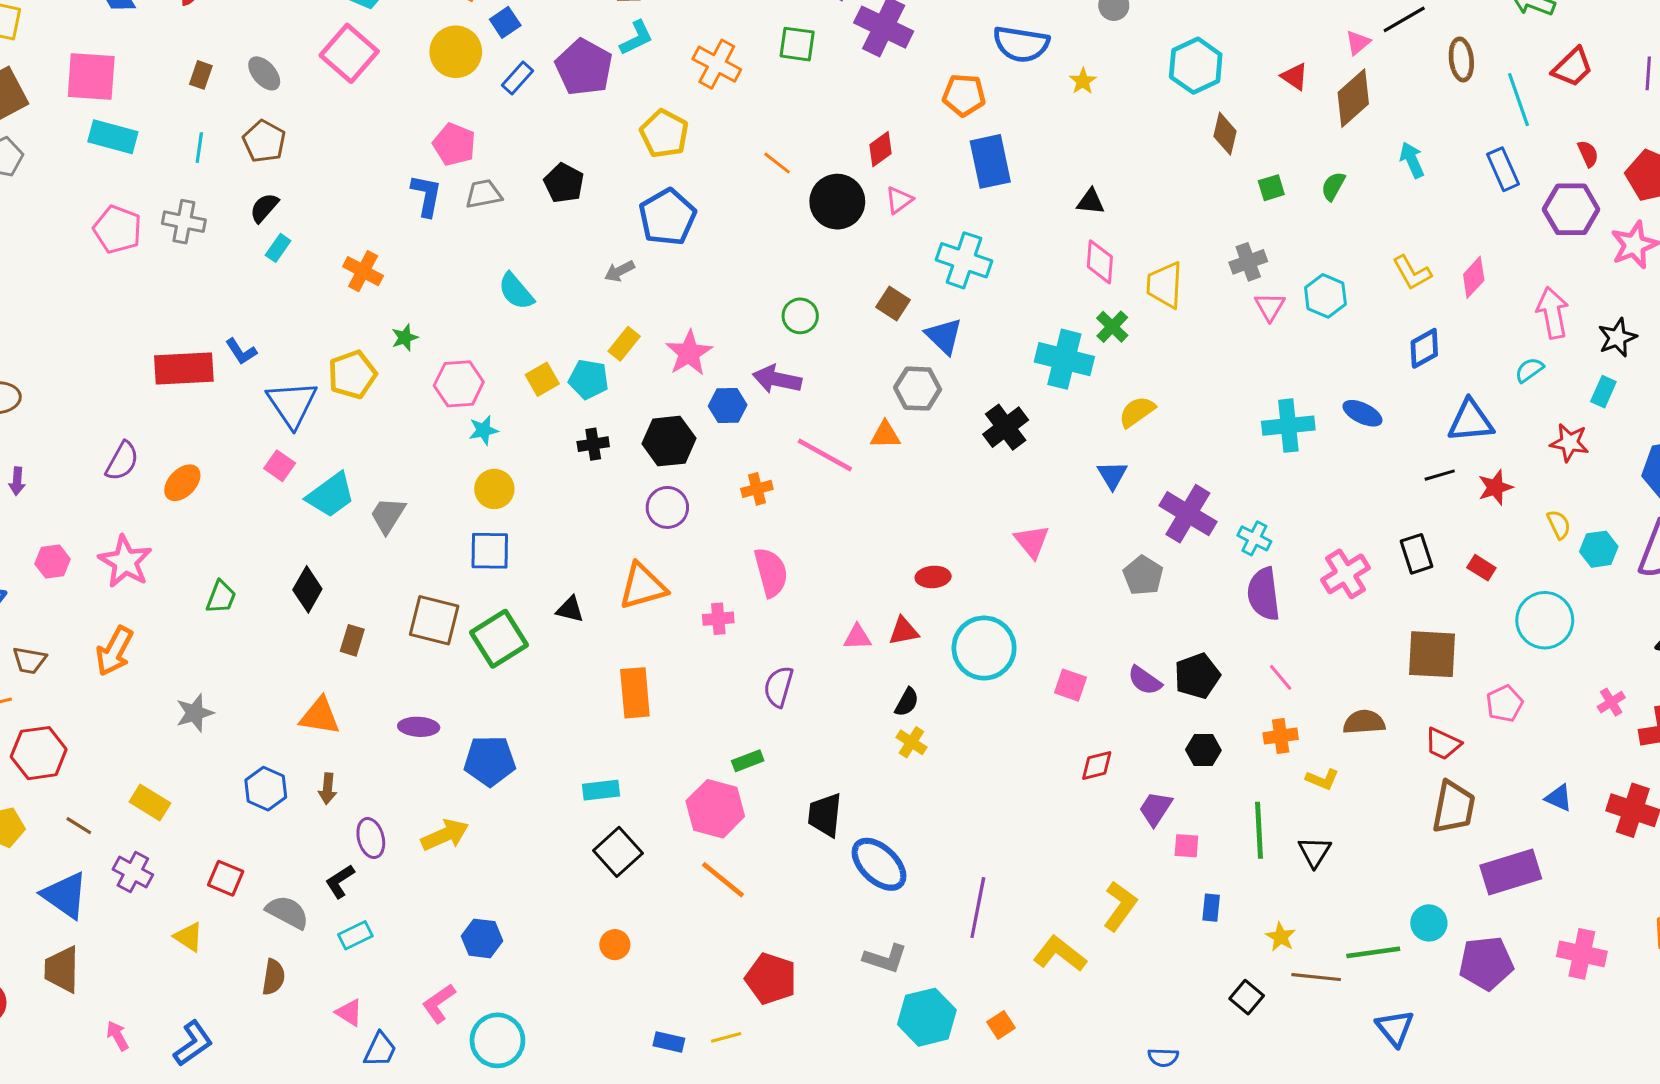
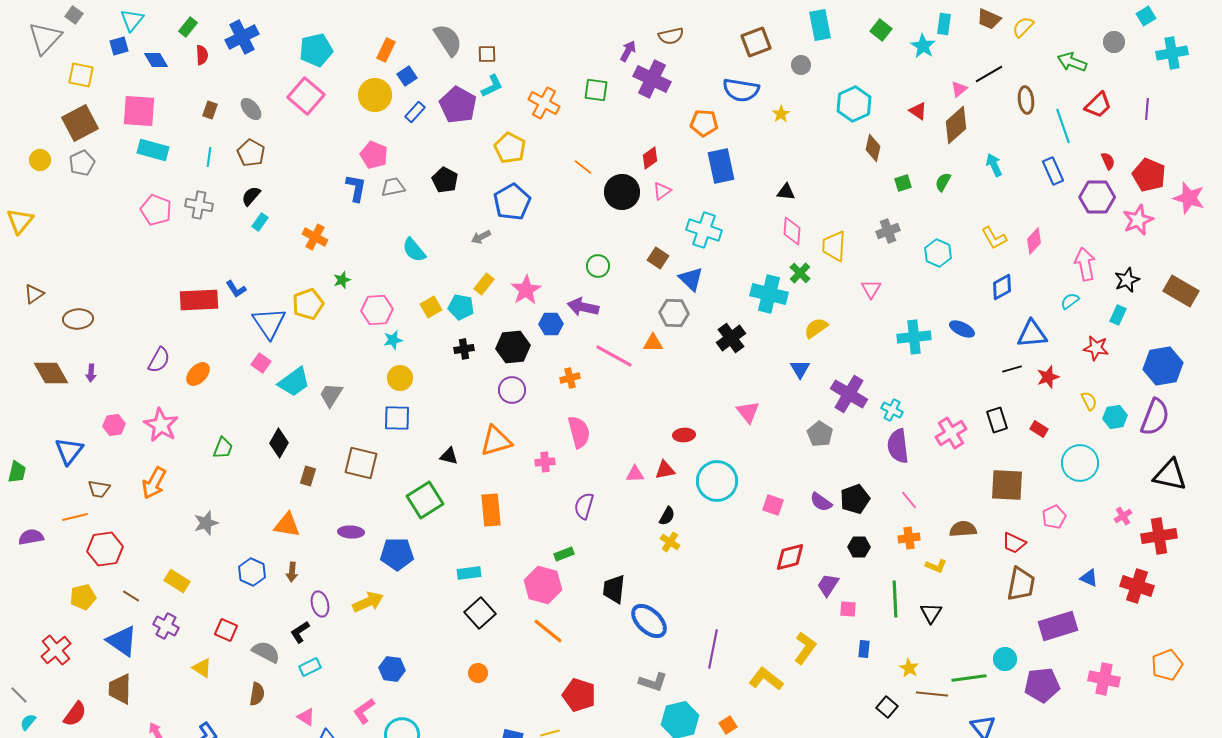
pink triangle: (1270, 307) -> (871, 289), moved
green square: (499, 639) -> (425, 500), moved
red diamond: (1097, 765) -> (790, 557), size x1.4

